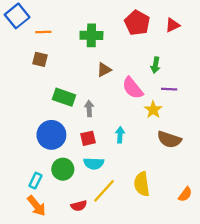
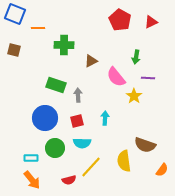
blue square: (17, 16) -> (15, 14), turned -30
green cross: (91, 35) -> (64, 45), moved
brown square: (40, 59) -> (14, 50), moved
brown semicircle: (169, 139) -> (145, 145), moved
cyan rectangle: (35, 181) -> (31, 158), turned 64

